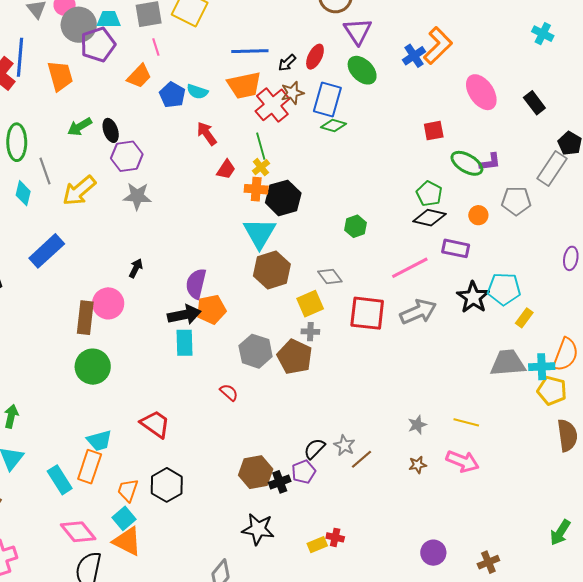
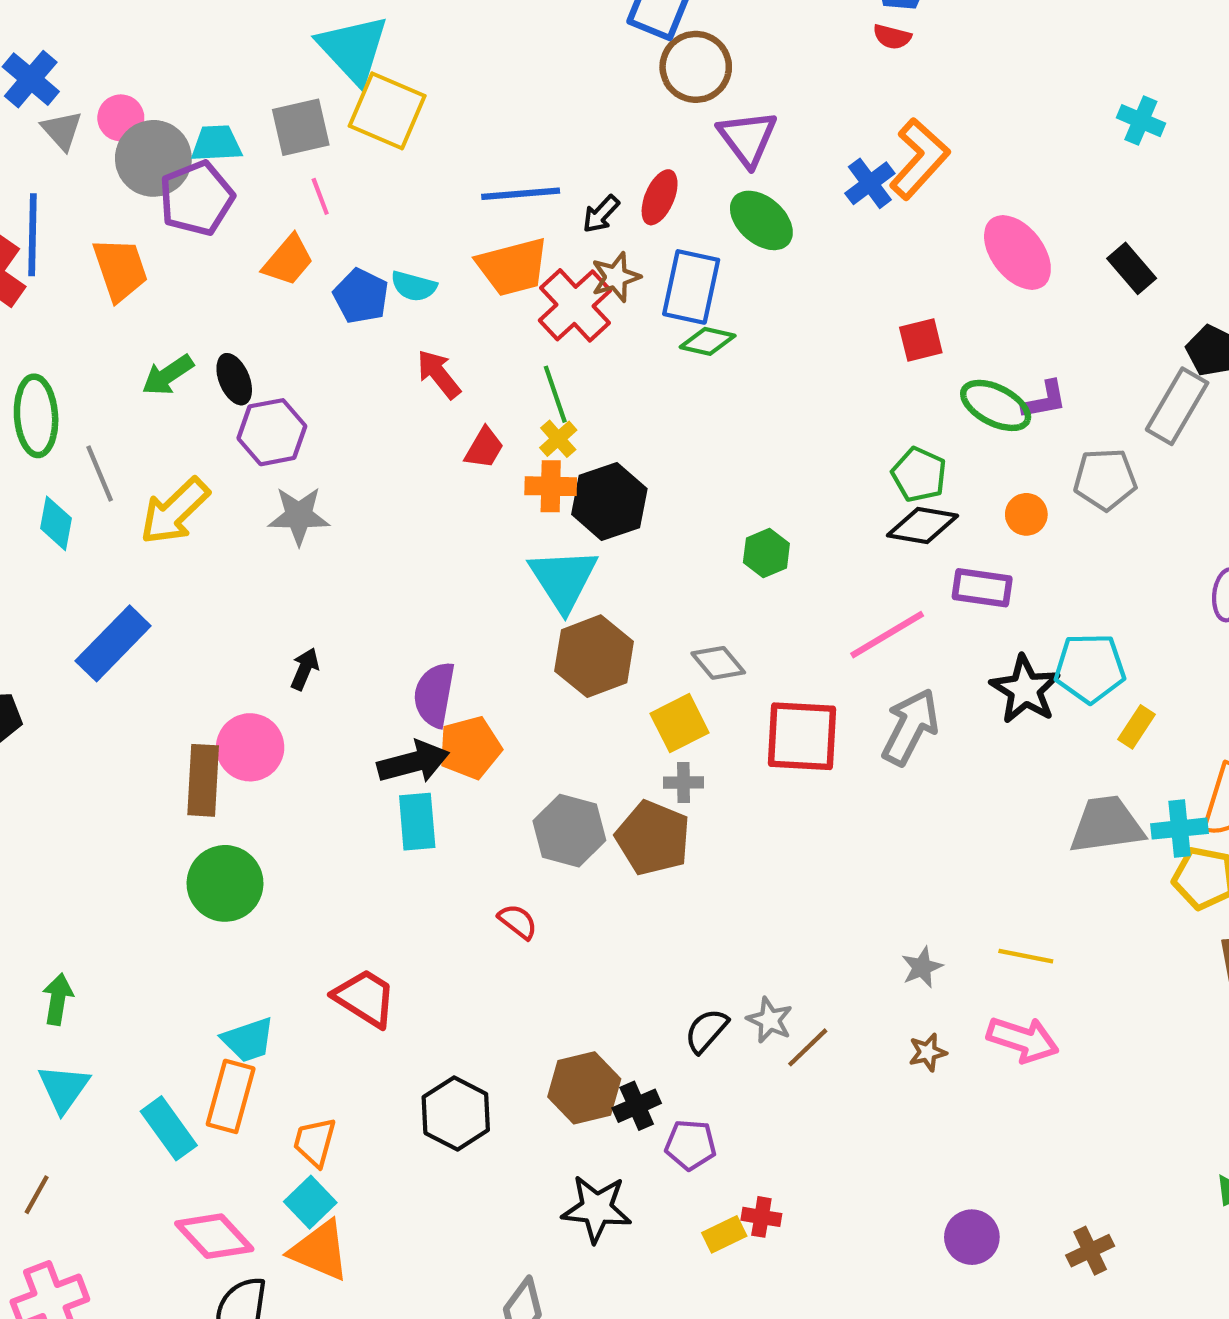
gray arrow: (418, 312) -> (910, 727), turned -36
purple pentagon: (304, 472) -> (690, 1145), moved, turned 30
black hexagon: (167, 485) -> (456, 1113), moved

